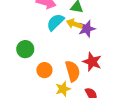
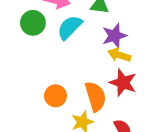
yellow arrow: (74, 24) -> (119, 55), moved
green circle: (25, 49) -> (33, 23), moved

